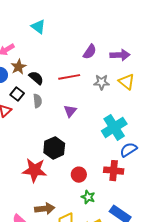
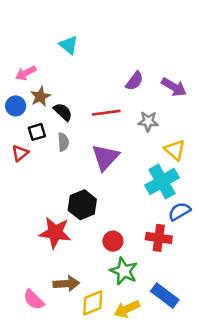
purple arrow: (120, 55) -> (174, 87), turned 30
yellow triangle: (127, 82) -> (175, 150), moved
black square: (17, 94) -> (37, 132), turned 32
purple triangle: (70, 111) -> (105, 157), size x1.6
green star: (88, 197) -> (124, 271), size x1.5

